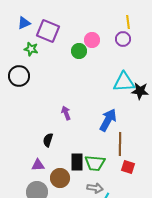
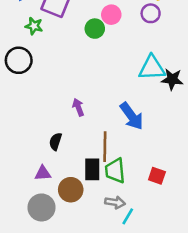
blue arrow: (108, 120) -> (132, 116), turned 115
brown line: (120, 144) -> (105, 147), moved
green trapezoid: (95, 163) -> (115, 171), turned 80

